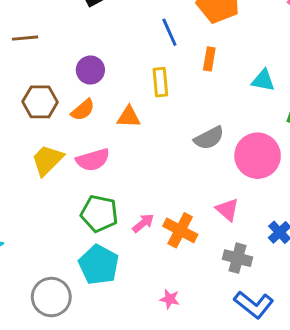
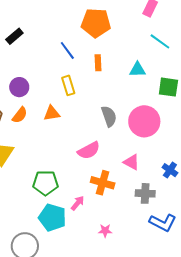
gray semicircle: (209, 138) -> (109, 116), turned -70
pink semicircle: (93, 160) -> (89, 150), moved
pink arrow: (143, 223) -> (78, 203), moved

